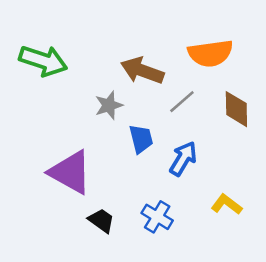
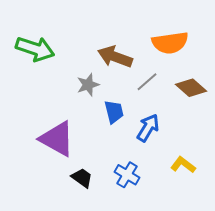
brown diamond: (236, 109) -> (191, 88), turned -48

